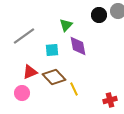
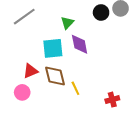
gray line: (24, 36) -> (24, 17), moved
cyan square: (52, 50) -> (53, 48), size x1.5
brown diamond: (54, 77) -> (55, 76), turned 30

